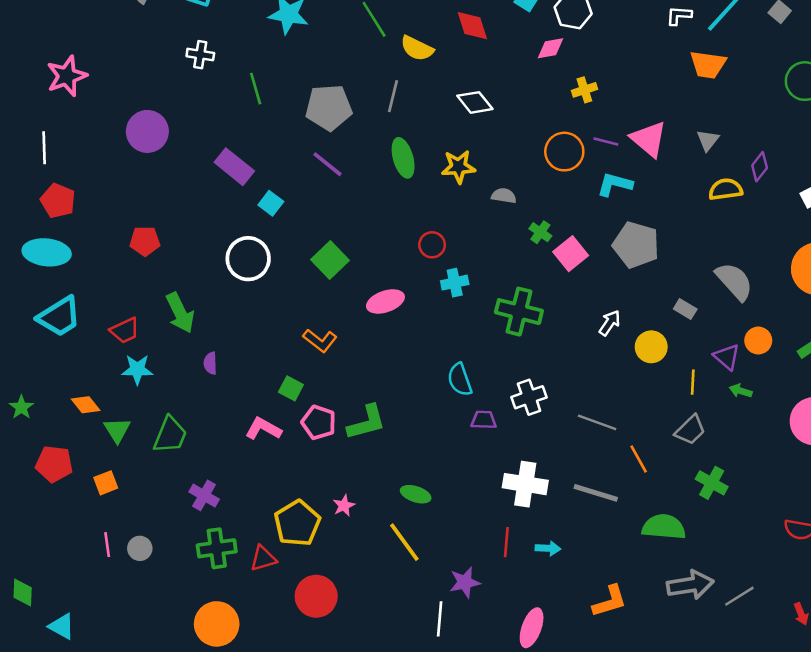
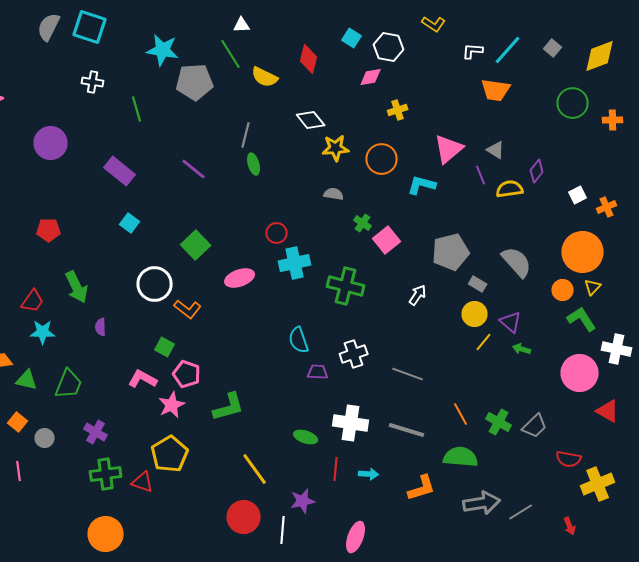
red diamond: (472, 26) -> (309, 59), turned 32
gray line: (393, 96) -> (246, 135), moved
gray pentagon: (329, 107) -> (195, 82), moved
pink triangle: (649, 139) -> (449, 149), turned 40
gray triangle: (708, 140) -> (496, 150), turned -36
purple line: (606, 142) -> (481, 175), moved, turned 54
green ellipse: (403, 158) -> (254, 164), size x0.7
yellow star: (458, 167) -> (336, 148), moved
cyan square: (271, 203) -> (130, 223), moved
gray pentagon: (636, 245) -> (451, 252), moved, turned -30
white circle: (248, 259) -> (155, 284), moved
cyan cross: (455, 283) -> (295, 263), size x1.4
red trapezoid: (125, 330) -> (33, 301), turned -30
orange circle: (758, 341) -> (563, 290), moved
yellow circle: (651, 347) -> (475, 314), moved
yellow line: (693, 382) -> (484, 342), turned 36
green L-shape: (367, 422) -> (229, 407), moved
green triangle: (117, 430) -> (27, 380), turned -45
gray trapezoid: (690, 430) -> (535, 426), moved
orange line: (639, 459) -> (461, 414), moved
orange square: (106, 483) -> (18, 422), turned -30
green ellipse: (416, 494) -> (306, 437), moved
pink star: (344, 506) -> (172, 405), moved, size x1.5
gray circle: (140, 548) -> (45, 438), moved
red triangle: (263, 558) -> (143, 482), turned 35
red circle: (316, 596) -> (244, 517), moved
orange L-shape: (610, 601) -> (422, 488), moved

